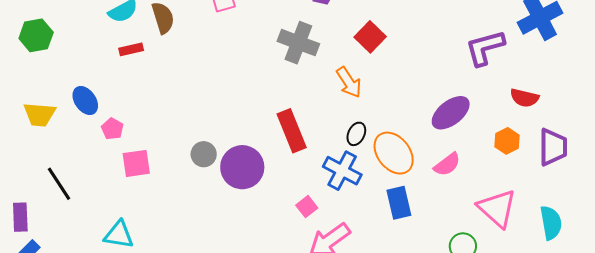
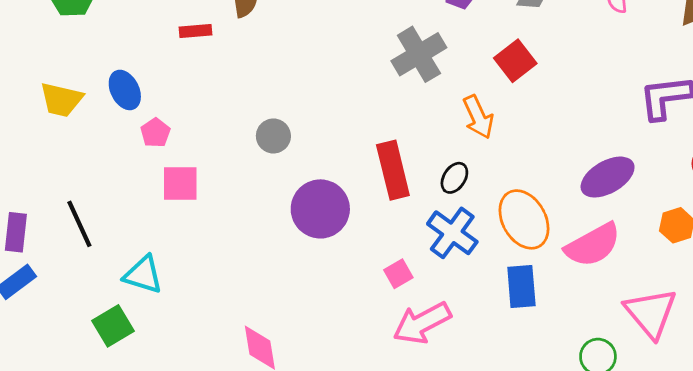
gray cross: (298, 43) -> (419, 54), turned 30
black ellipse: (356, 134) -> (454, 178), moved
gray circle: (204, 154) -> (273, 136), moved
pink semicircle: (447, 164) -> (593, 245), size x1.5
black line: (59, 184) -> (79, 224), moved

